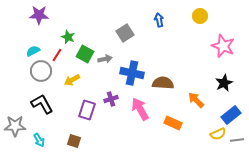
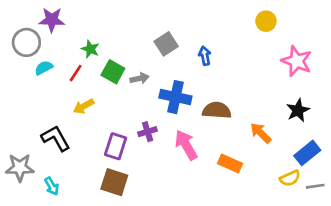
blue arrow: (159, 20) -> (205, 56), moved
gray circle: (41, 71) -> (26, 42), moved
yellow arrow: (72, 80) -> (84, 106), moved
brown square: (74, 141) -> (114, 182), moved, size x1.5

